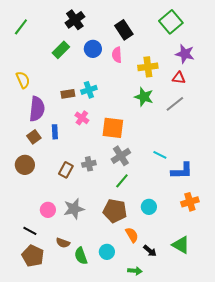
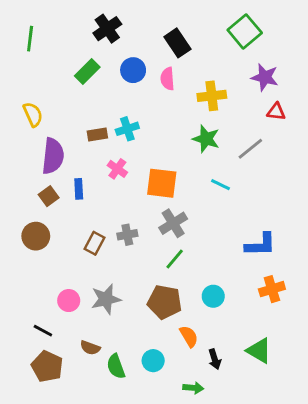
green line: (21, 27) -> (30, 39), turned -30
red triangle: (179, 78) -> (276, 112), moved
cyan line: (160, 155) -> (220, 185), moved
black arrow: (150, 251) -> (215, 359), turned 32

